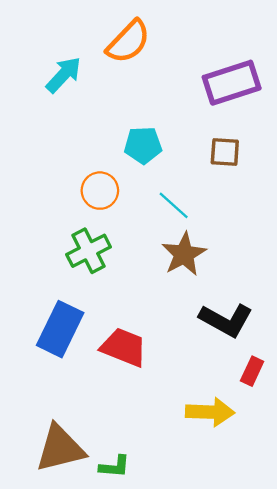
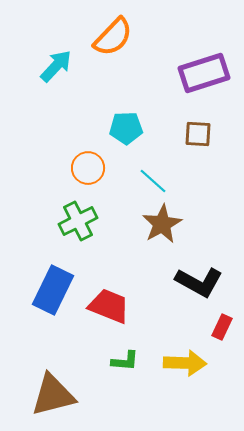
green L-shape: (115, 467) -> (125, 361), moved

